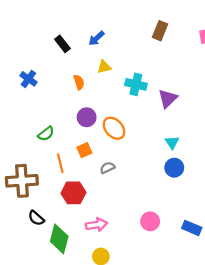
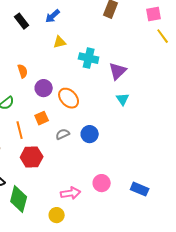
orange semicircle: (79, 82) -> (23, 71), moved
cyan triangle: (172, 142) -> (123, 99), moved
blue circle: (174, 168) -> (90, 134), moved
pink arrow: (96, 225) -> (71, 193), moved

